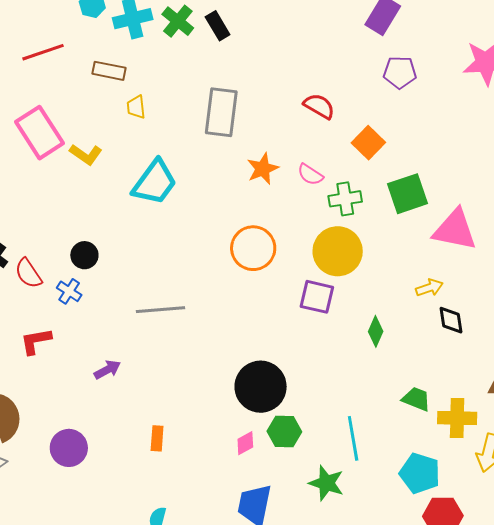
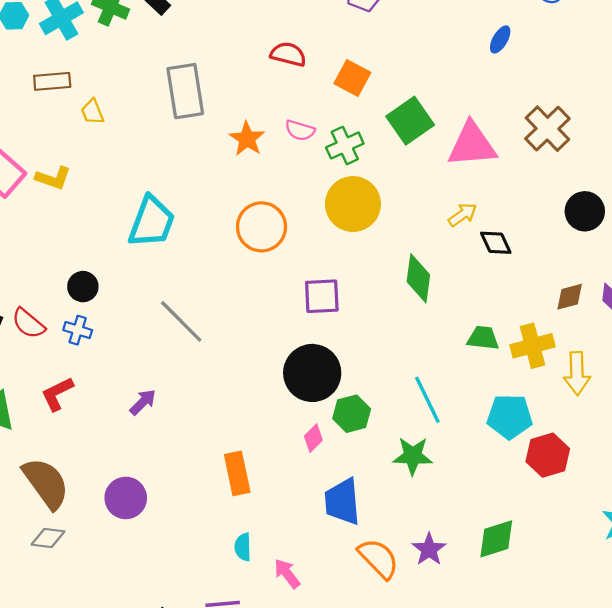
cyan trapezoid: (155, 182) -> (152, 222), moved
purple square: (317, 297) -> (322, 296), moved
gray line: (160, 310) -> (181, 321), turned 66
green diamond: (376, 331) -> (418, 278), size x1.4
orange rectangle: (157, 438) -> (237, 473), moved, size x1.5

